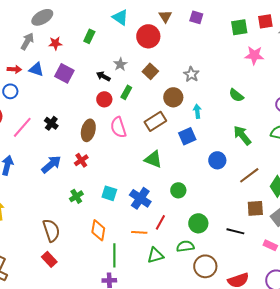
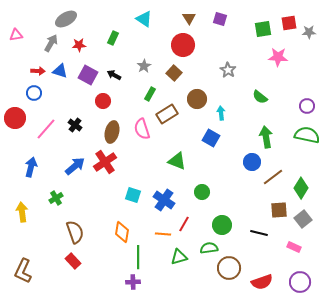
red circle: (148, 36) -> (183, 45), moved
gray star: (191, 74) -> (228, 70), moved
black arrow: (103, 76) -> (114, 75), moved
red circle: (104, 99) -> (103, 101), moved
brown rectangle: (155, 121) -> (167, 114), moved
green arrow: (242, 135) -> (266, 137), turned 30
blue square: (187, 136) -> (211, 138), turned -36
red cross: (81, 160) -> (105, 162), size x1.6
blue circle: (217, 160) -> (252, 162), moved
green cross: (76, 196) -> (56, 198), moved

